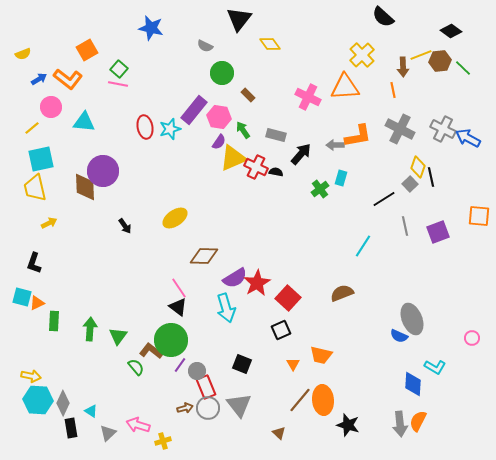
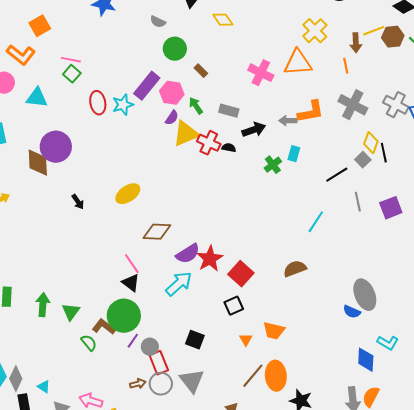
green square: (119, 69) -> (72, 74), moved
black arrow: (301, 154) -> (254, 130), turned 30
cyan arrow: (226, 308) -> (179, 284), turned -116

